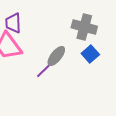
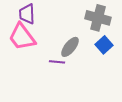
purple line: (43, 71) -> (57, 62), turned 49

